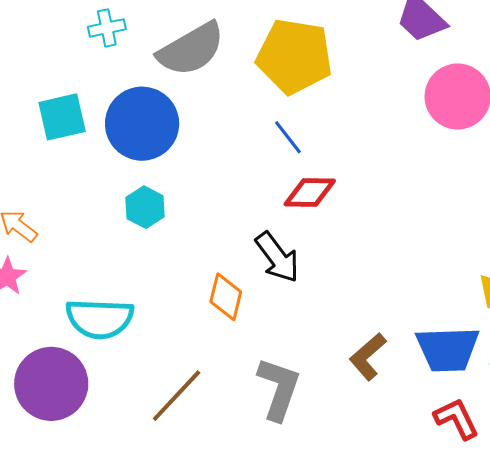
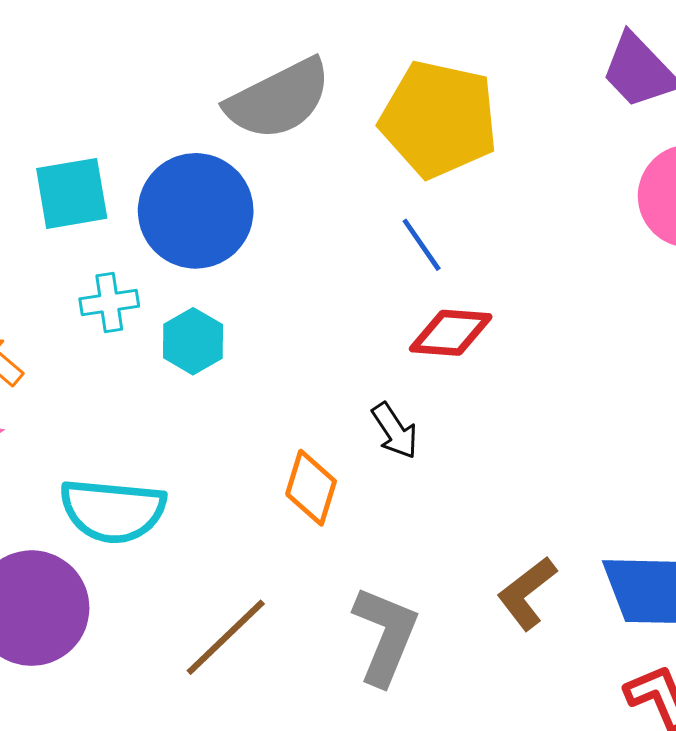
cyan cross: (107, 28) -> (109, 303), moved
black arrow: (277, 257) -> (395, 431), size x0.7

